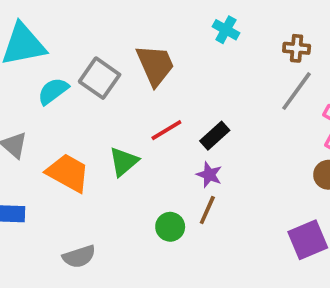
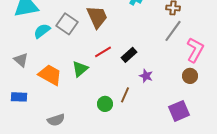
purple star: (209, 175) -> (146, 76), moved

